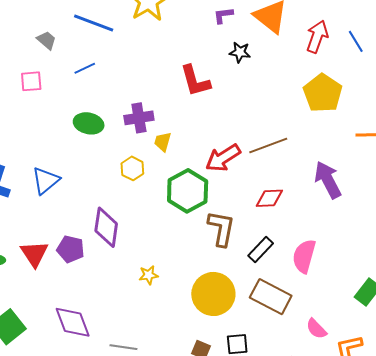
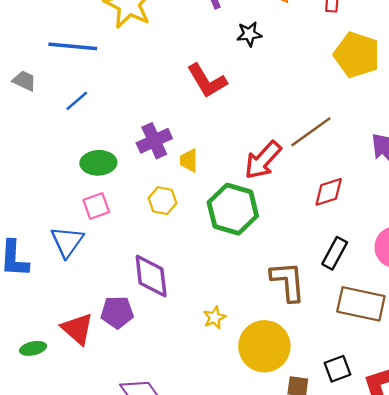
pink square: (31, 81) -> (96, 206), moved
brown L-shape: (221, 228) -> (288, 281), moved
yellow circle: (213, 294) -> (264, 346), moved

